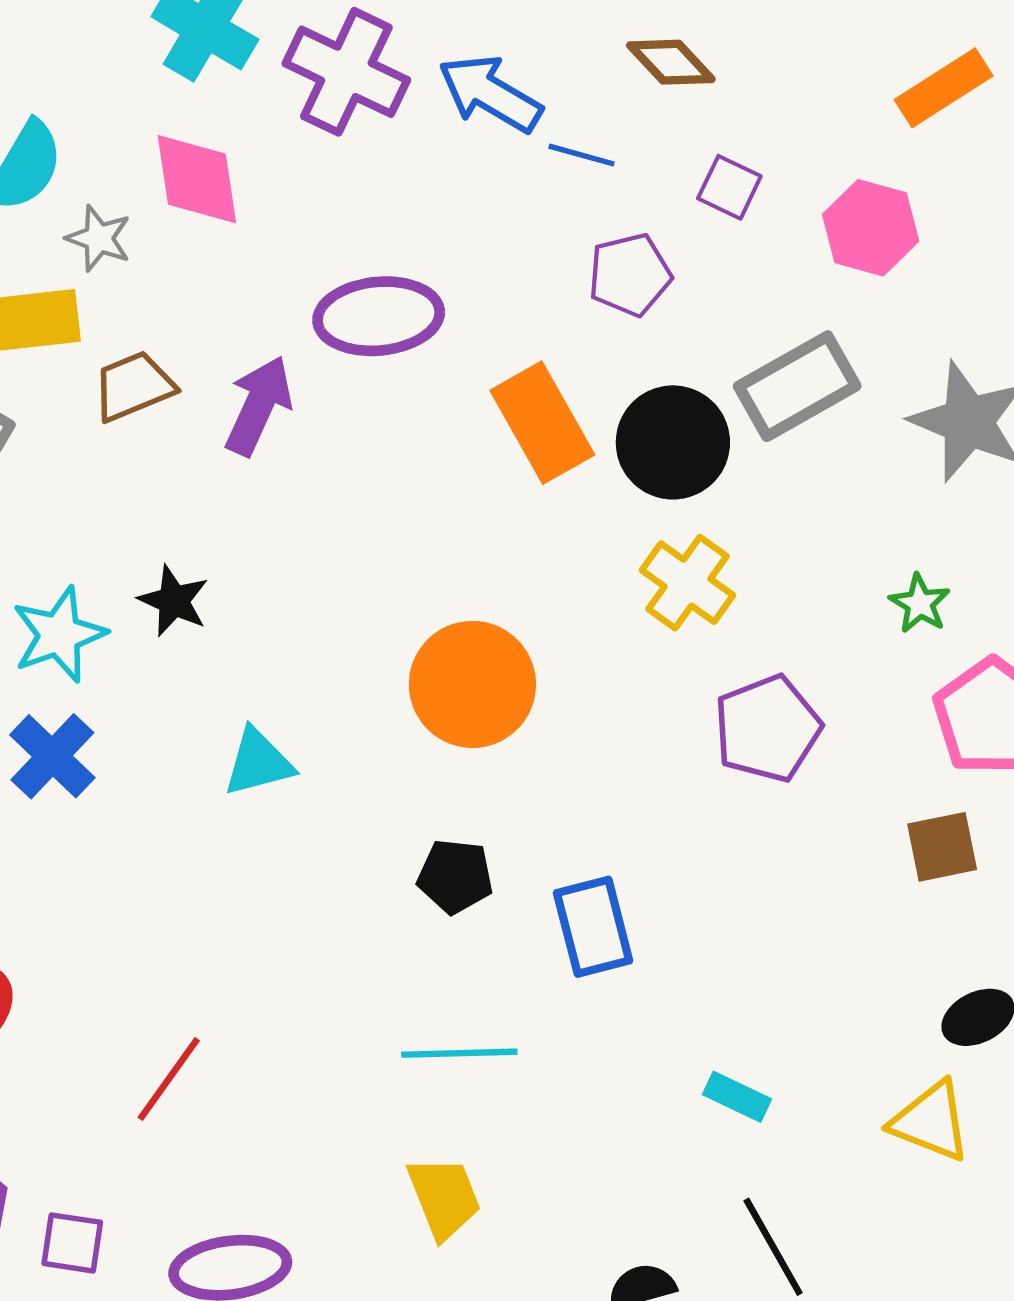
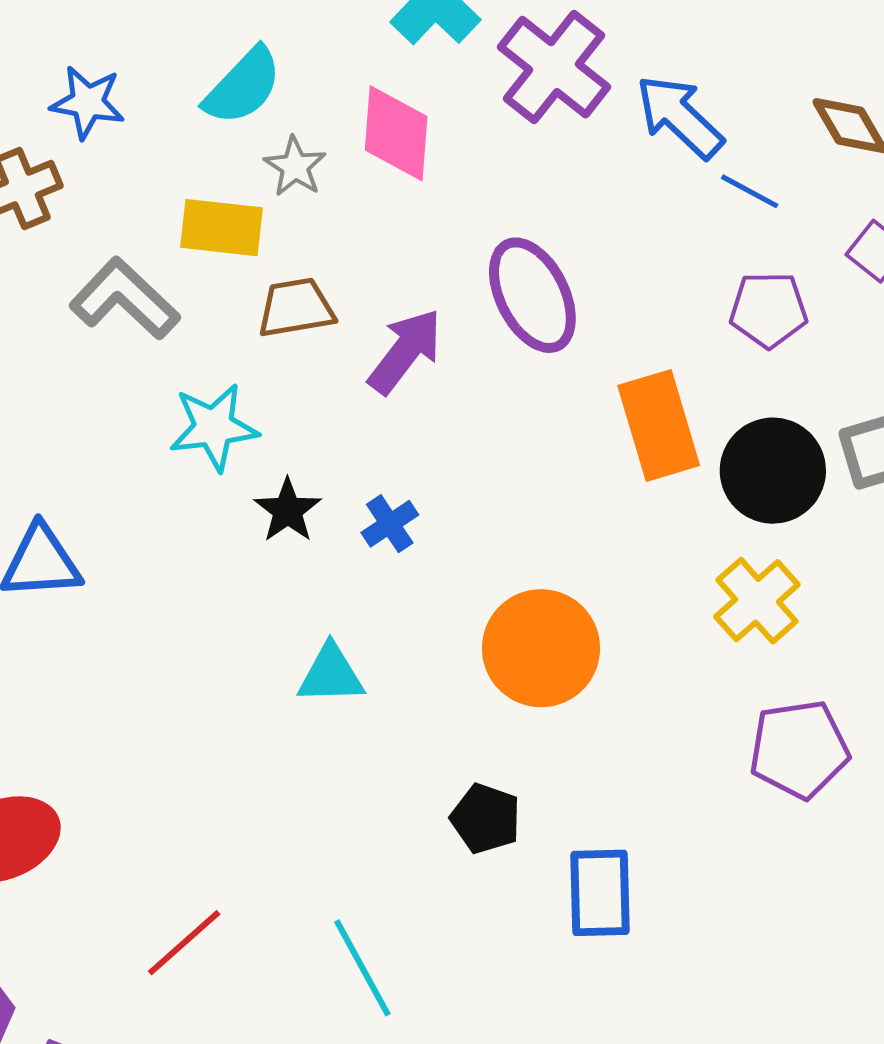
purple ellipse: (379, 316) -> (532, 295), turned 56
cyan star: (59, 635) -> (214, 427), moved
blue cross: (52, 756) -> (390, 524), moved, size x0.7
cyan line: (459, 1053) -> (362, 968), moved, turned 50

